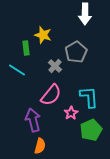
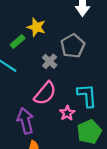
green rectangle: (26, 48) -> (18, 41), turned 56

